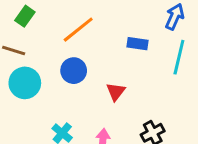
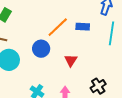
orange line: (78, 30) -> (58, 27), moved

